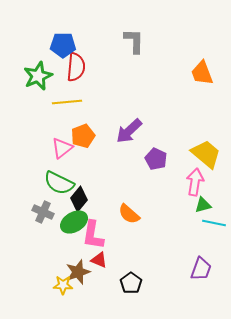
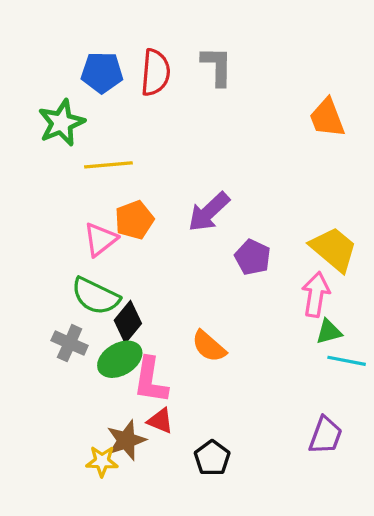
red semicircle: (76, 67) -> (155, 73), moved

